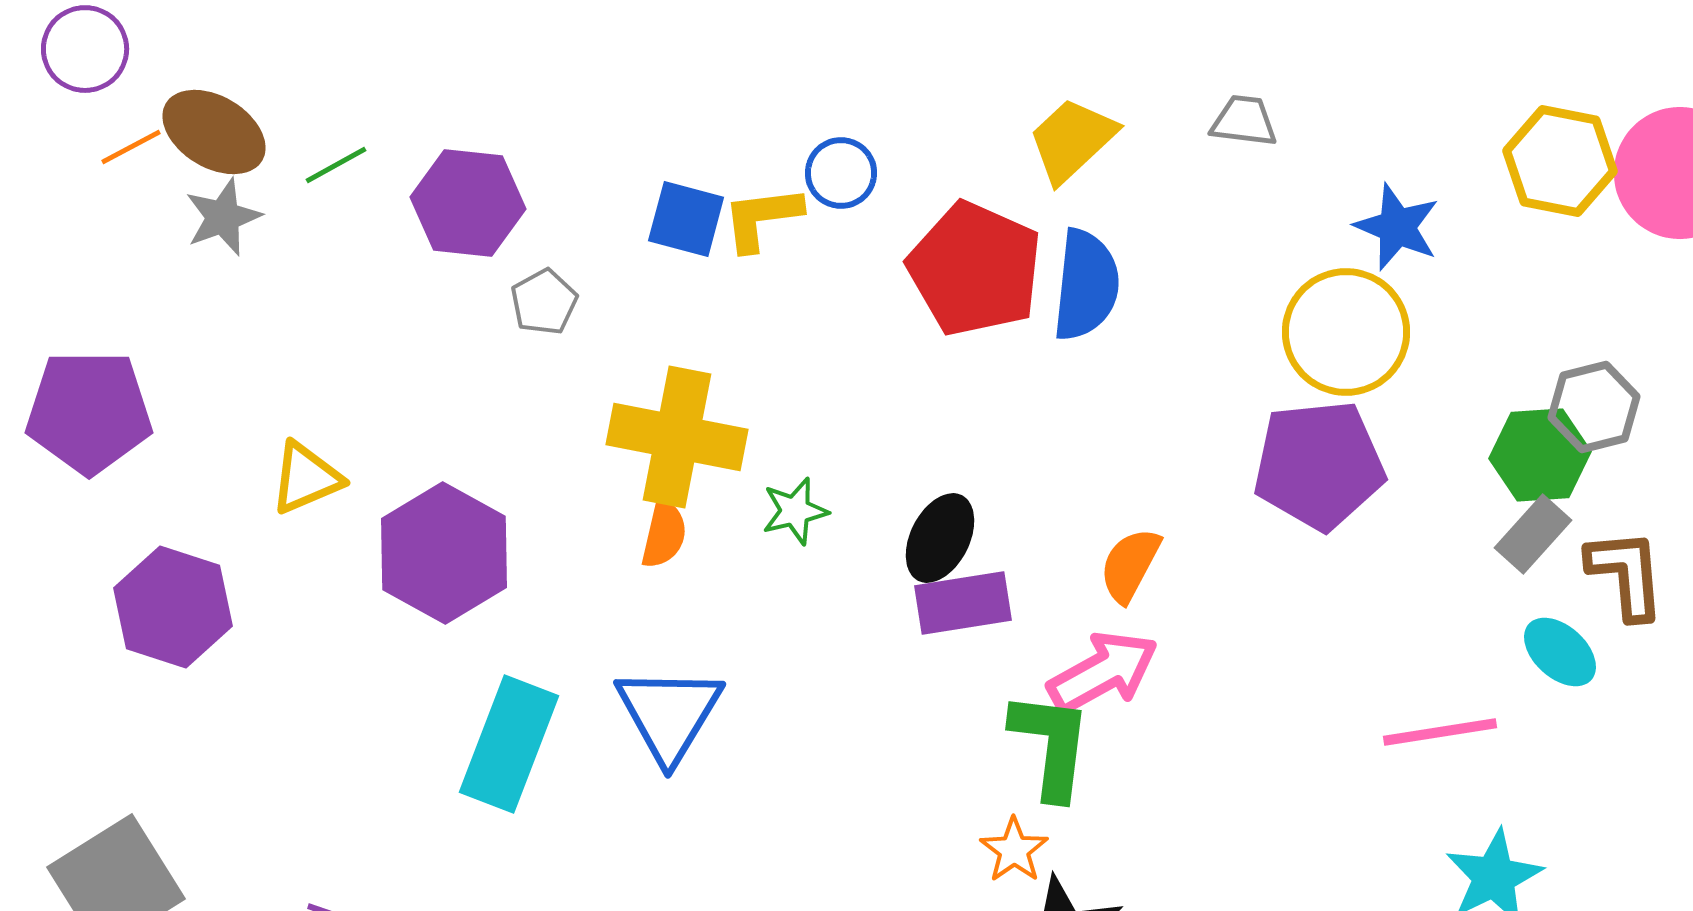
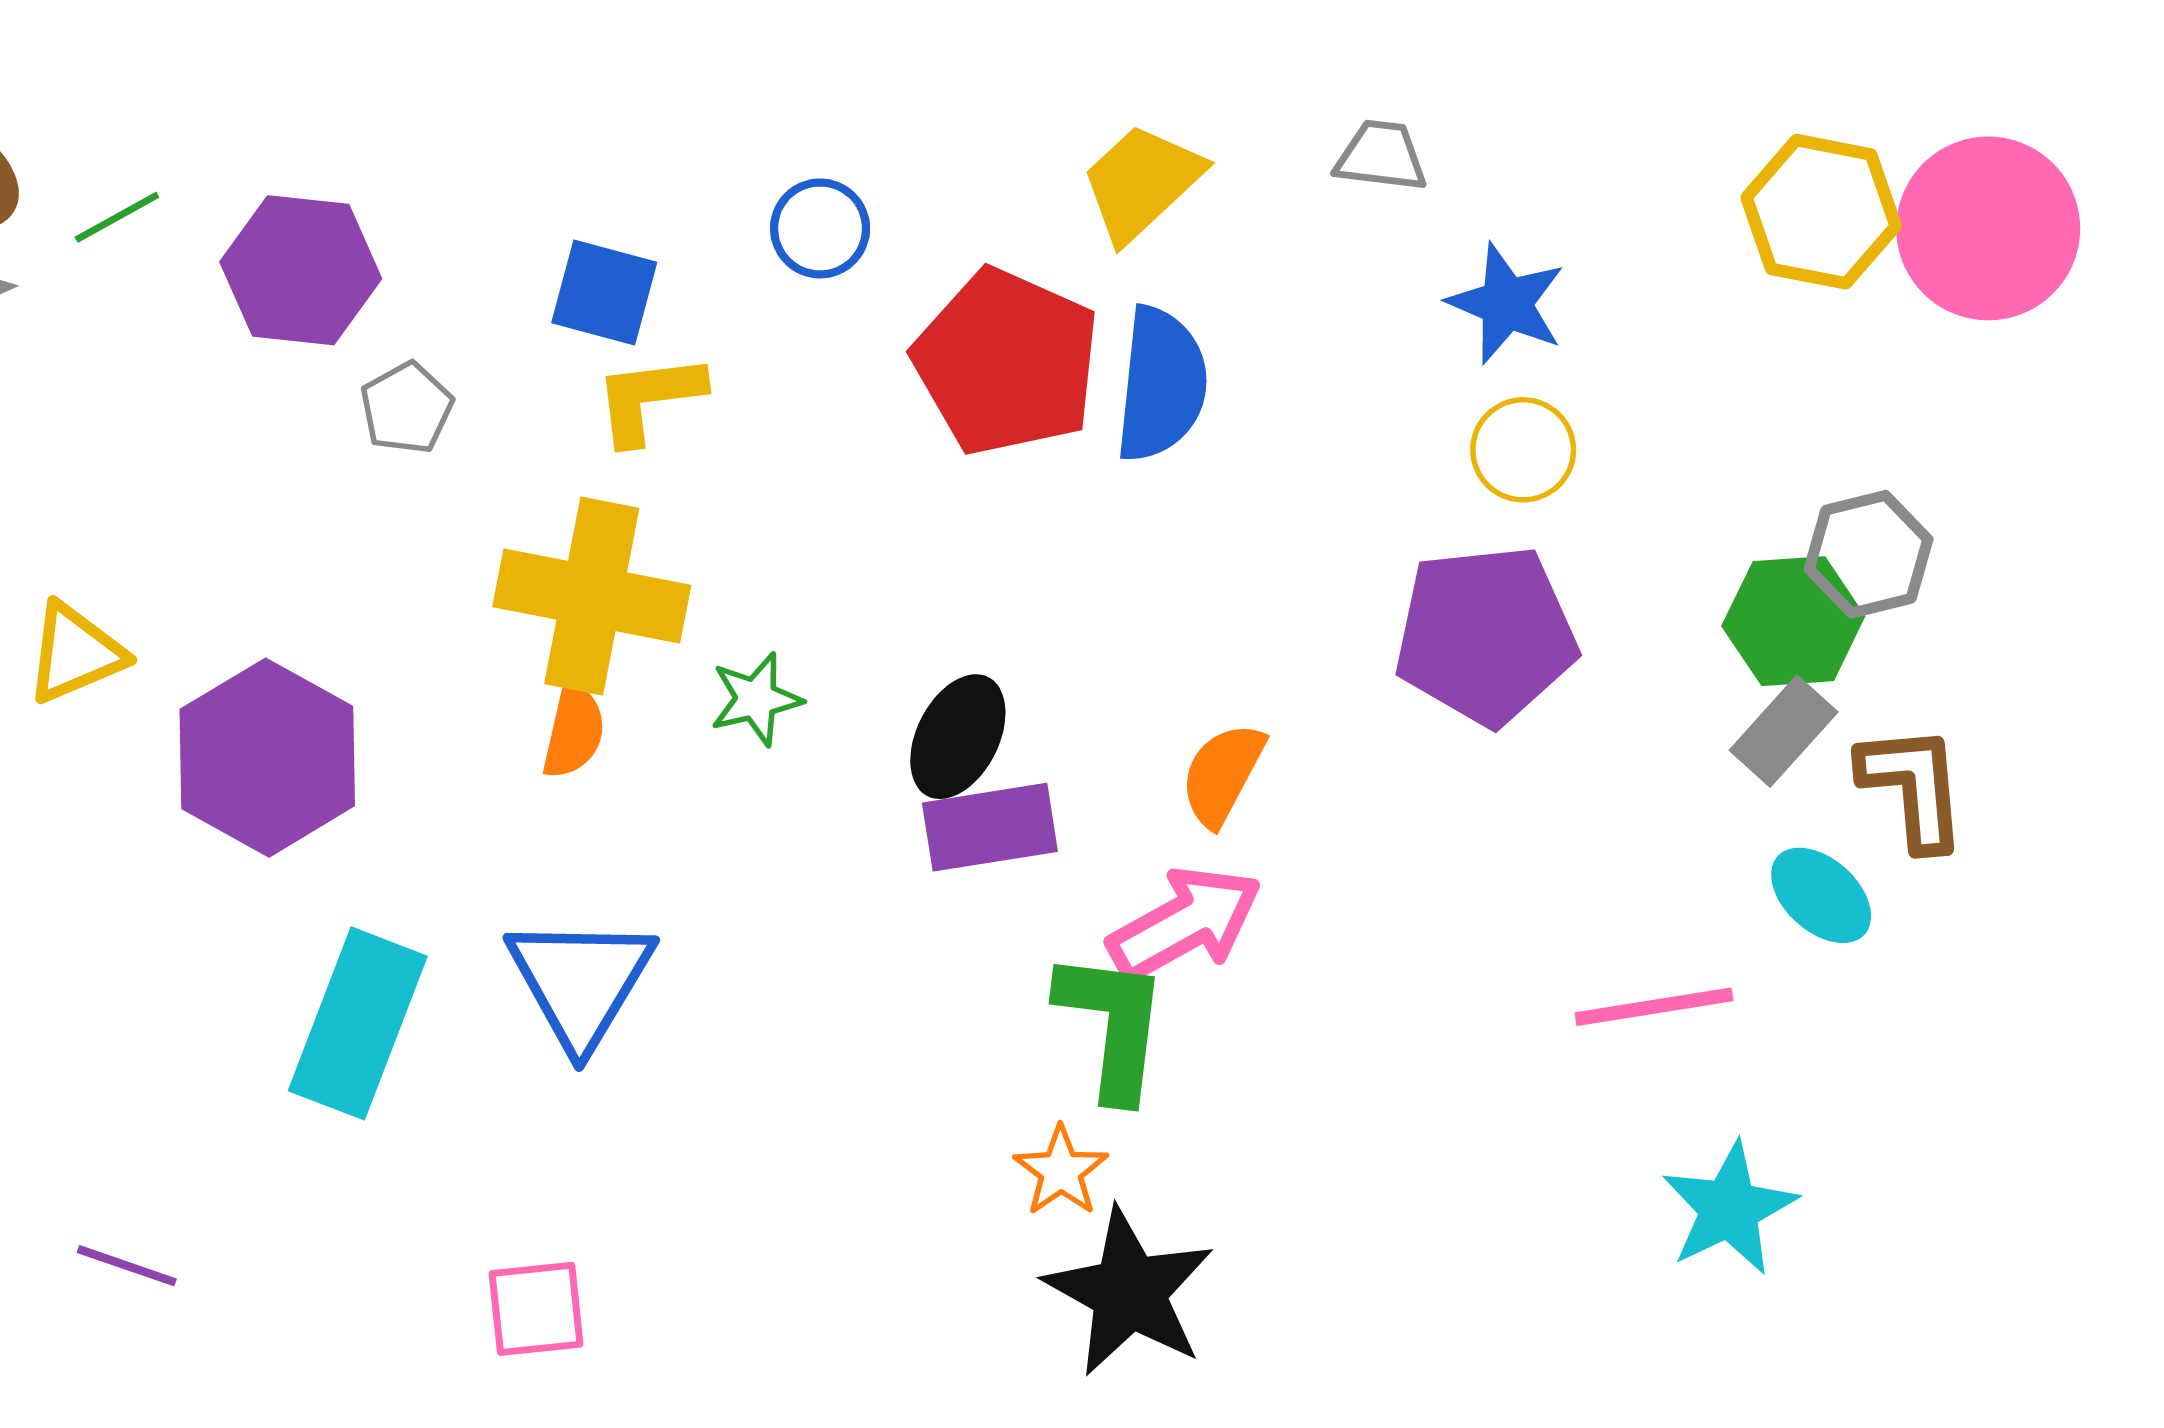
yellow L-shape: (762, 218) -> (649, 398), moved
blue star: (1397, 227) -> (1506, 304), moved
yellow circle: (1346, 332) -> (1523, 450), size x0.6

